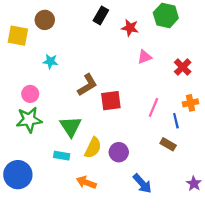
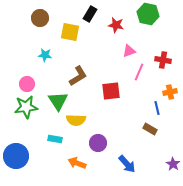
yellow square: (18, 36) -> (70, 32), moved
red cross: (183, 67) -> (163, 60), turned -35
red square: (111, 101) -> (111, 91), moved
pink line: (154, 107) -> (139, 72), moved
green triangle: (71, 126) -> (58, 101), moved
yellow semicircle: (93, 148) -> (76, 120), moved, turned 66
purple circle: (119, 152) -> (98, 143), moved

